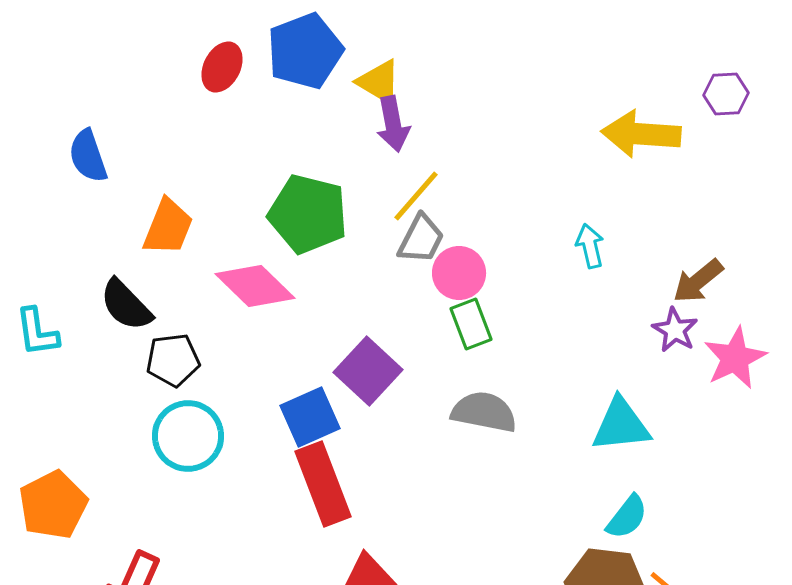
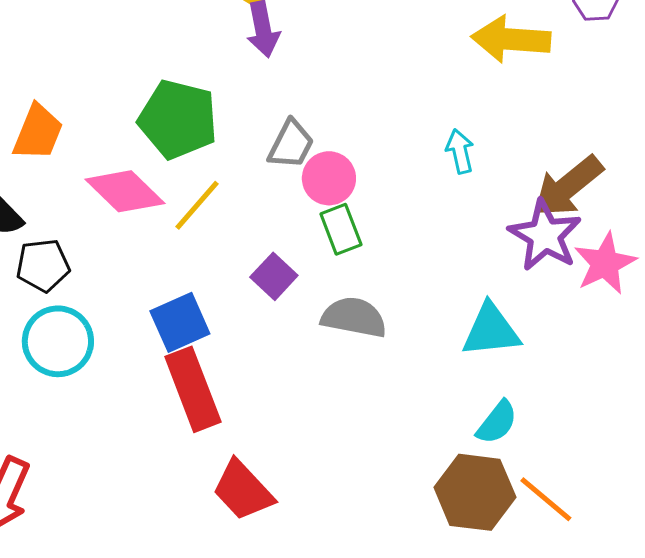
yellow line: (416, 196) -> (197, 205), moved
brown arrow: (698, 281) -> (568, 186), size x1.4
purple star: (675, 330) -> (545, 235), size x1.6
purple square: (368, 371) -> (274, 276), moved, size x0.7

